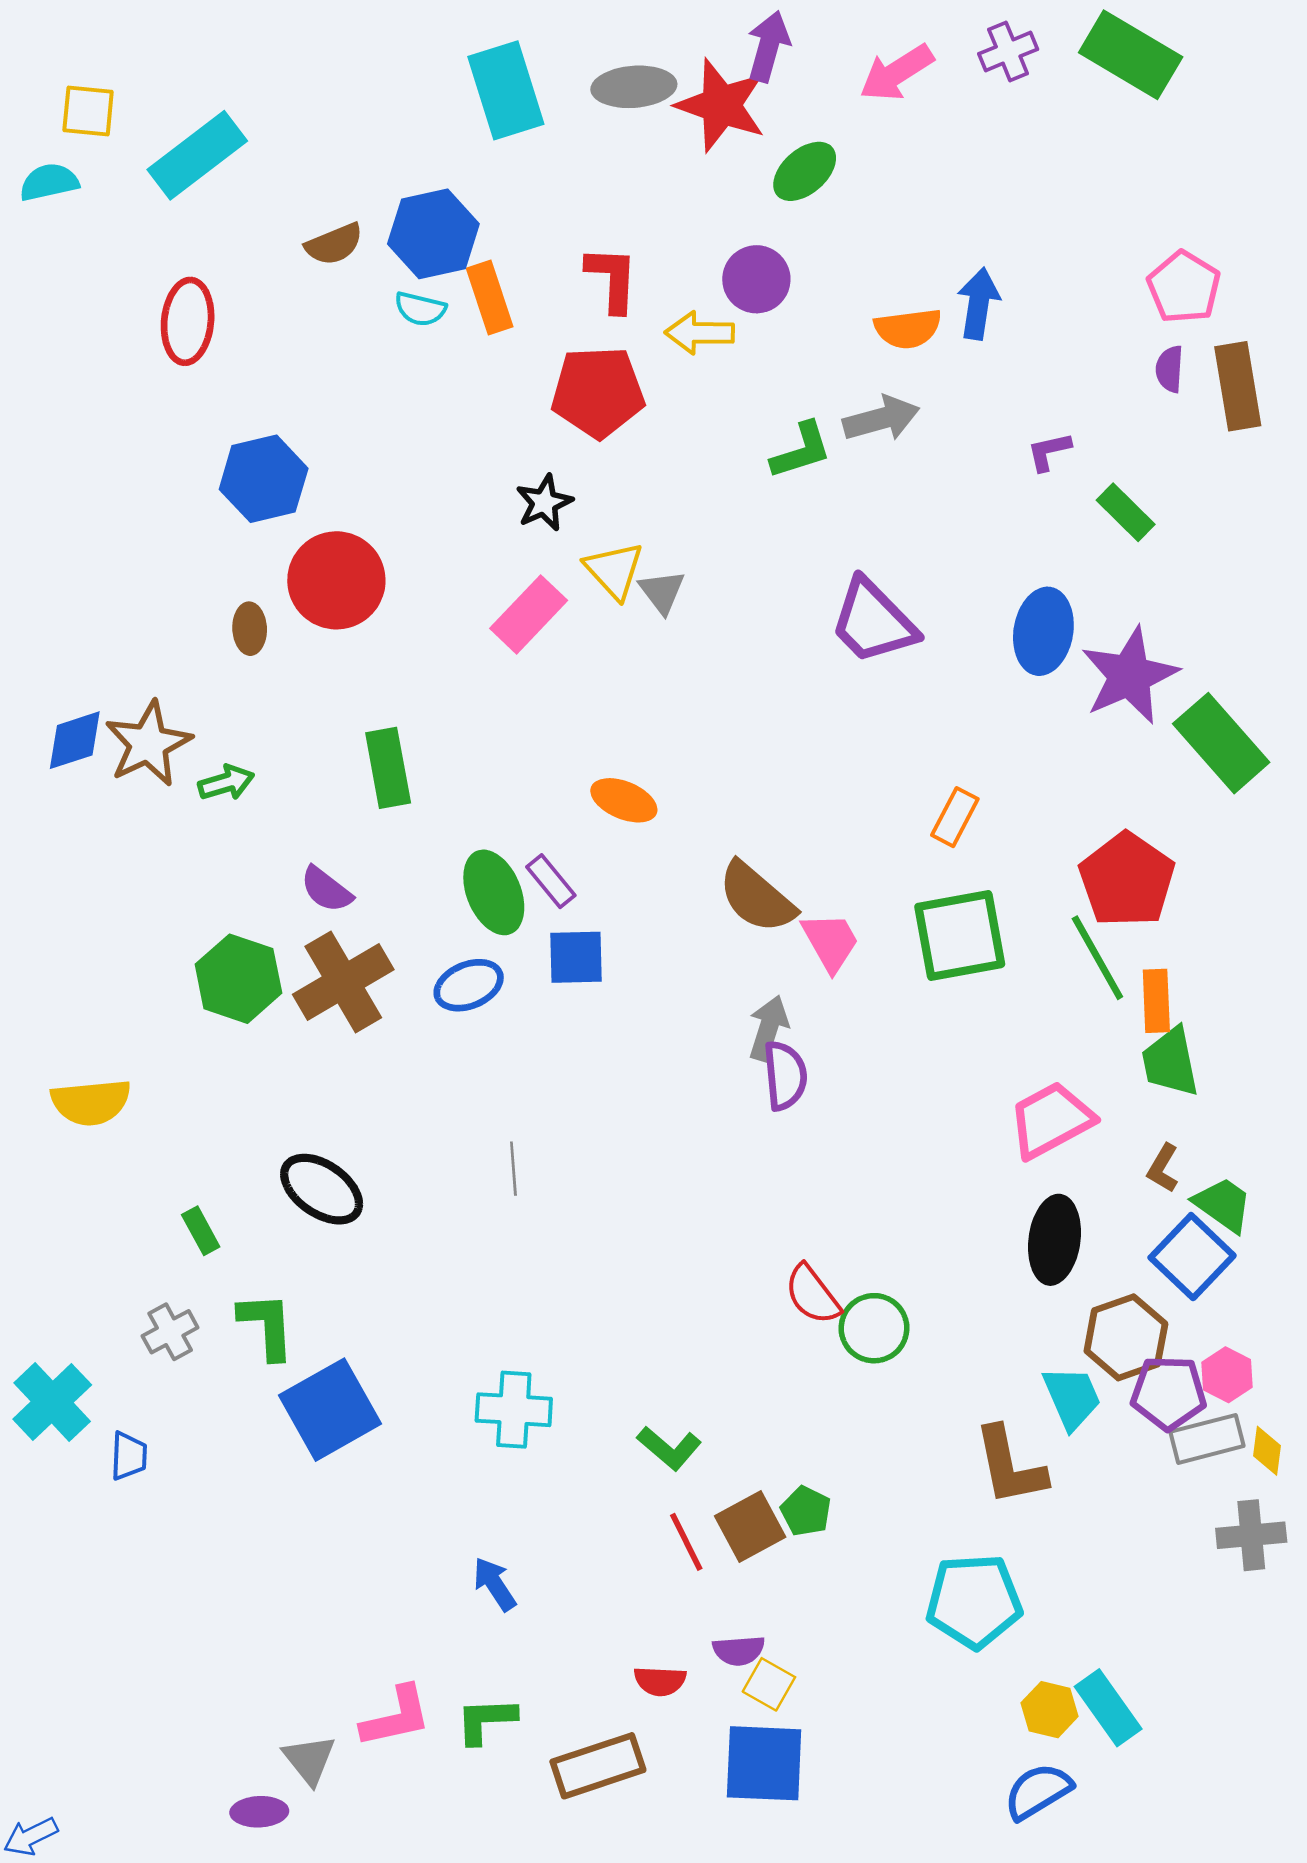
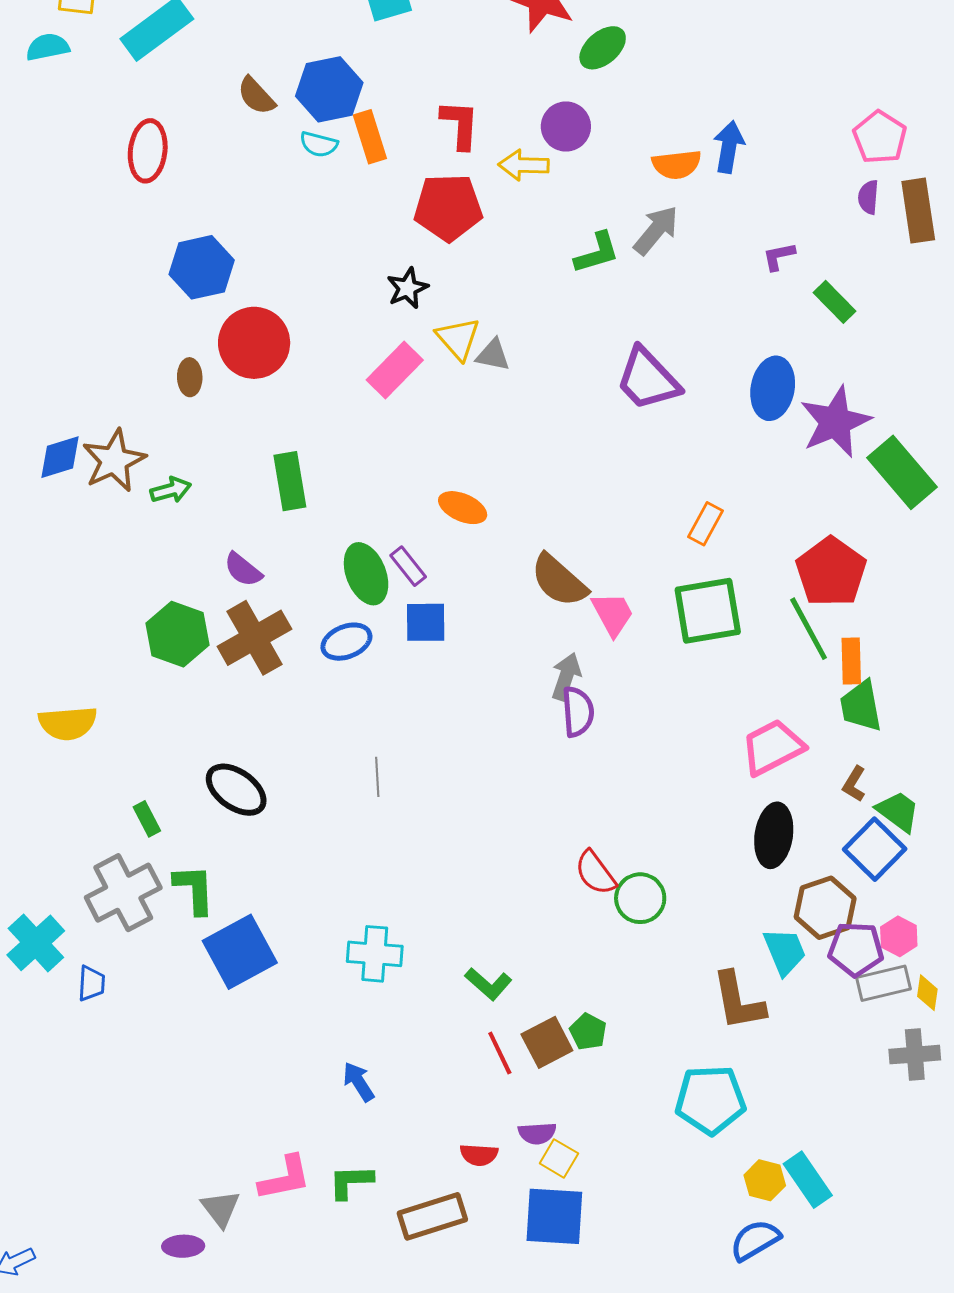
brown semicircle: (334, 244) -> (256, 96), turned 69
gray arrow: (881, 419) -> (656, 230), turned -36
gray triangle: (662, 592) -> (493, 355), turned -42
gray cross: (170, 1332) -> (123, 893), size x1.8

